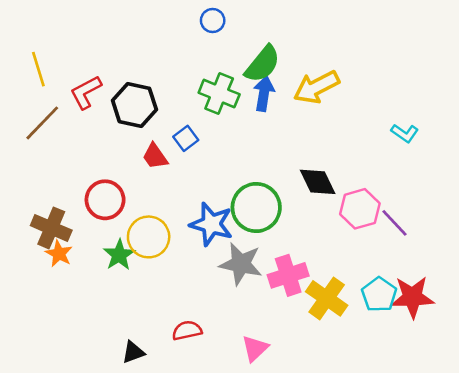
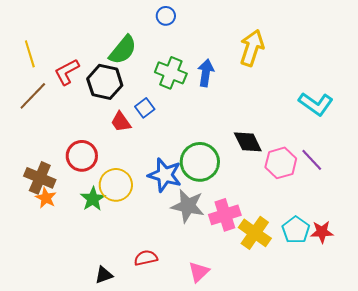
green semicircle: (263, 64) -> (123, 50), moved
yellow arrow: (316, 87) -> (252, 48), moved, turned 135
cyan L-shape: (405, 133) -> (316, 104), size x1.6
purple line: (394, 223) -> (312, 160), moved
red star: (412, 297) -> (322, 232), size x0.7

